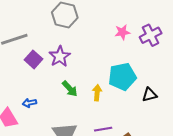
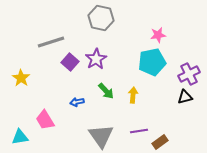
purple cross: (151, 35) -> (189, 74), moved
cyan pentagon: (122, 77) -> (152, 62), moved
blue arrow: (29, 103) -> (77, 102), moved

